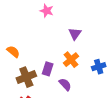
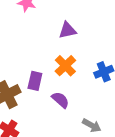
purple triangle: (75, 34) -> (68, 30), turned 48

